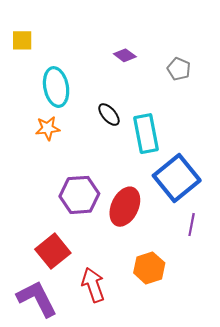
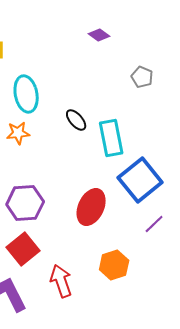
purple diamond: (125, 55) -> (99, 35), moved
purple hexagon: (79, 195) -> (25, 203), moved
purple line: (192, 225) -> (154, 224), turned 35

